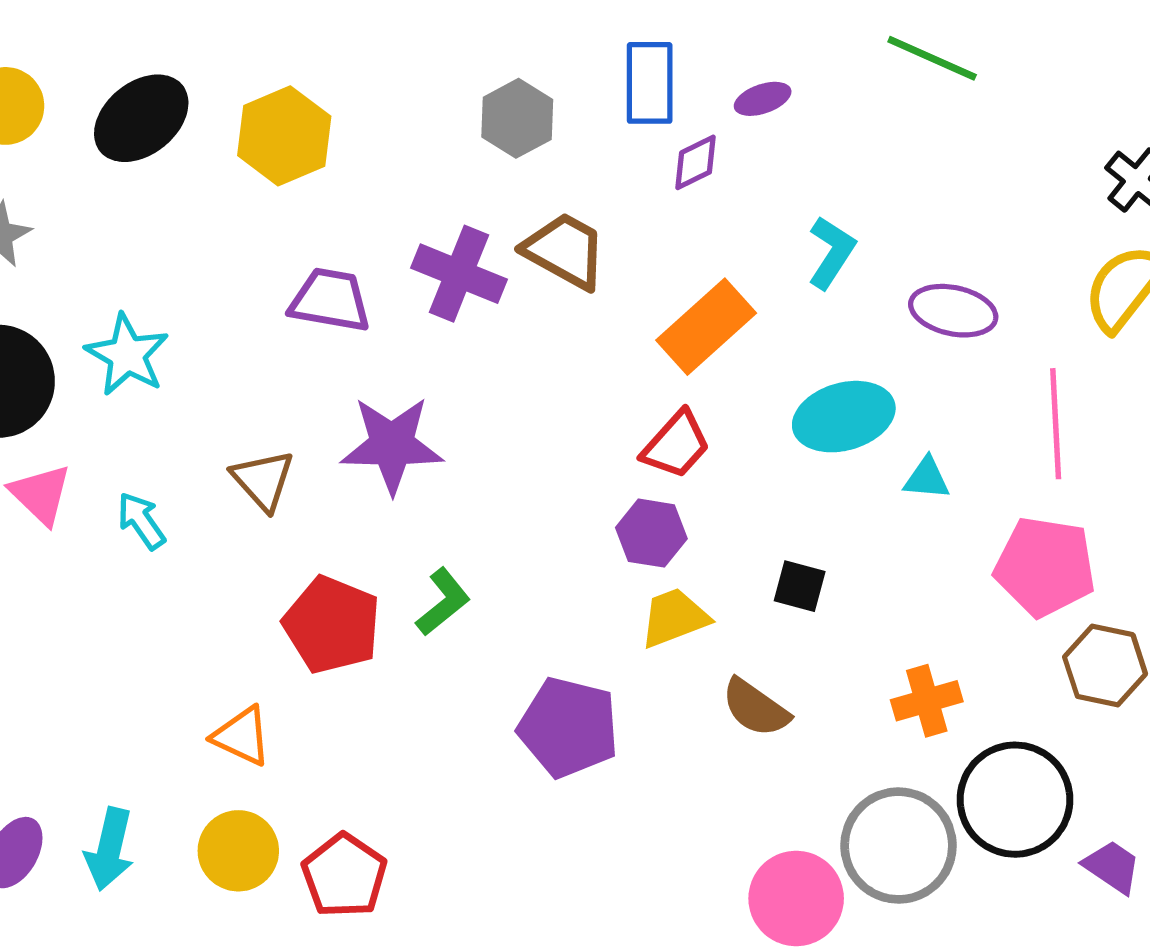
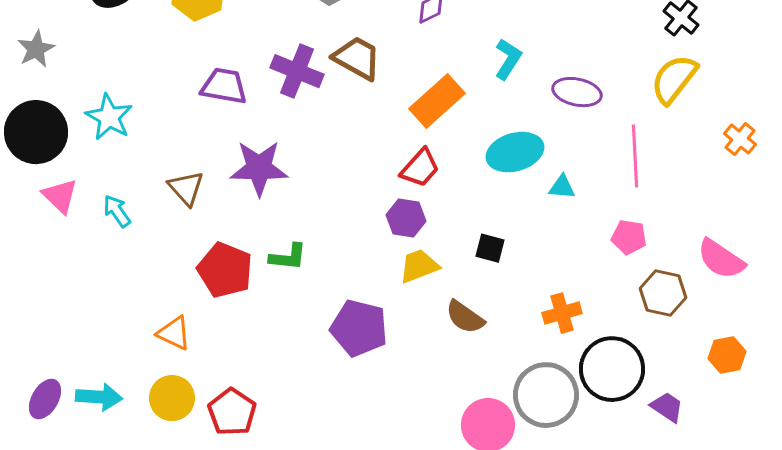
pink pentagon: (1045, 567) -> (629, 237), size x0.6
green L-shape: (443, 602) -> (288, 257), turned 45
cyan arrow: (109, 849) -> (99, 397), turned -99

